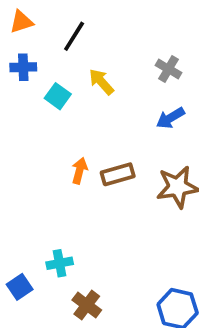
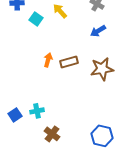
blue square: (20, 287) -> (15, 115), moved

